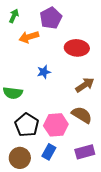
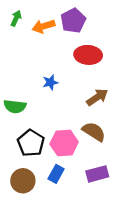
purple pentagon: (51, 18) -> (73, 21), moved
orange arrow: (29, 37) -> (43, 26), moved

